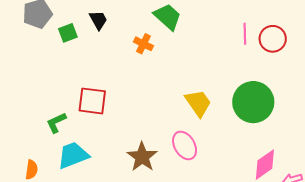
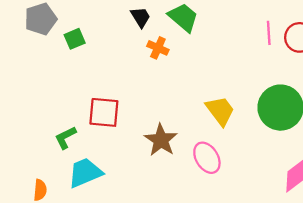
black trapezoid: (98, 20) -> (140, 17), moved
brown star: (142, 157) -> (161, 140), moved

